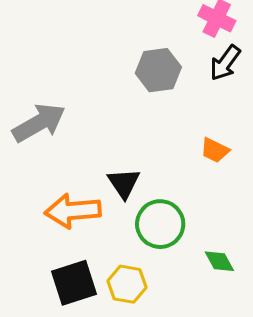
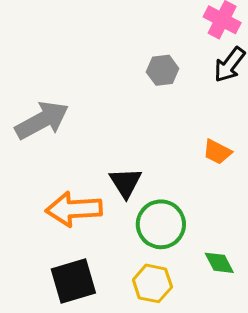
gray hexagon: (158, 70) -> (163, 70), size x0.7
yellow hexagon: (127, 284) -> (152, 283), moved

